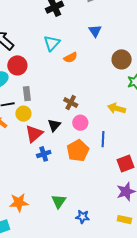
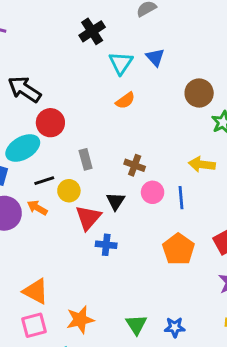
cyan triangle: (52, 43) -> (121, 63), moved
gray rectangle: (27, 94) -> (86, 159), moved
blue line: (103, 139) -> (181, 198), moved
orange pentagon: (78, 151) -> (178, 249), moved
blue cross: (44, 154) -> (106, 245), turned 32
green triangle: (59, 201) -> (136, 325), moved

